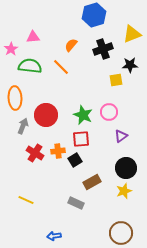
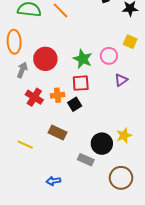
yellow square: (116, 80) -> (130, 42), moved, turned 32
black circle: (126, 168) -> (102, 144), moved
brown rectangle: (92, 182) -> (57, 132), moved, turned 54
gray rectangle: (76, 203) -> (86, 160), moved

